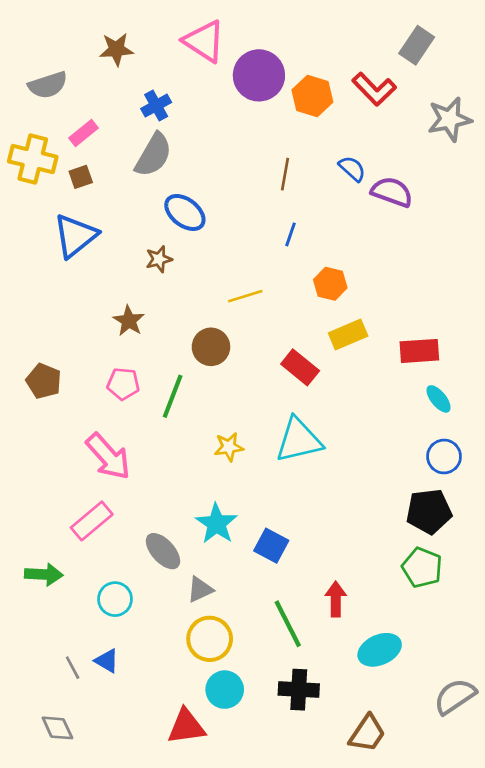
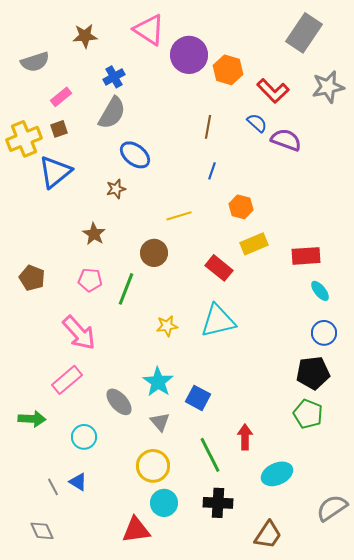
gray rectangle: (417, 45) -> (304, 33), size x1.4
red L-shape: (374, 89) -> (273, 91), moved
yellow cross: (33, 159) -> (24, 139), moved, turned -36
gray triangle: (200, 589) -> (160, 422), moved, turned -45

